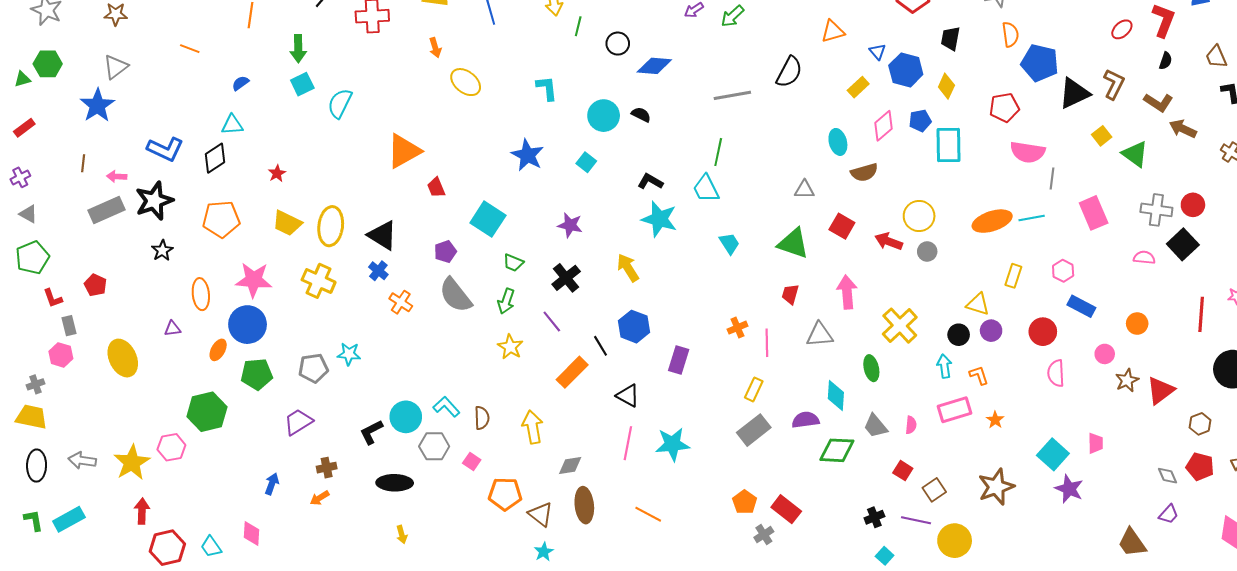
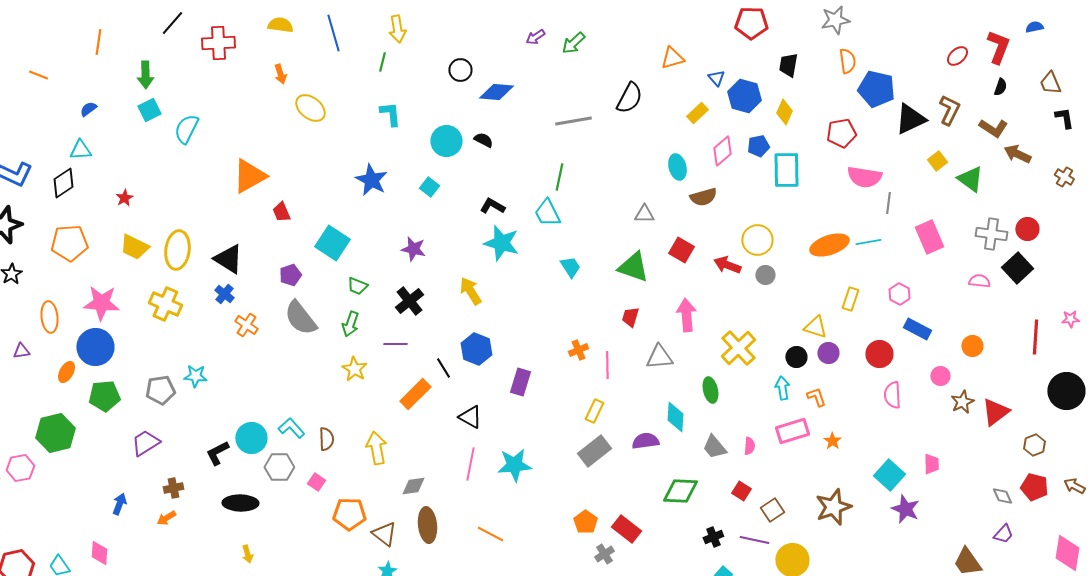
green line: (578, 26) -> (382, 62), moved
purple line: (552, 321) -> (395, 344), turned -50
green diamond: (837, 450) -> (680, 491), moved

